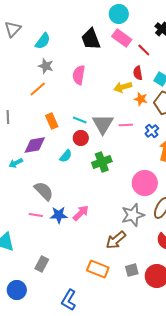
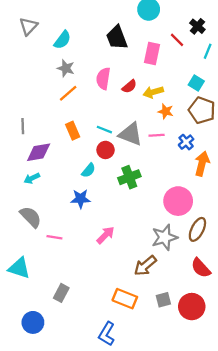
pink rectangle: (122, 38) -> (152, 54), moved, turned 66
red line: (144, 50) -> (177, 40), moved
red semicircle: (138, 73) -> (129, 86), moved, turned -120
orange line: (38, 89) -> (68, 93), moved
orange star: (141, 99) -> (166, 111), moved
gray triangle: (103, 124) -> (130, 134), turned -40
purple diamond: (35, 145) -> (39, 152), moved
gray semicircle: (44, 191) -> (31, 217), moved
blue star: (59, 215) -> (81, 199), moved
blue L-shape: (69, 300) -> (107, 334), moved

